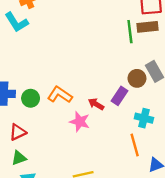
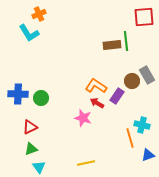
brown rectangle: (148, 27) -> (112, 45), moved
orange L-shape: (60, 95) -> (96, 86), moved
cyan cross: (144, 118) -> (142, 125), moved

